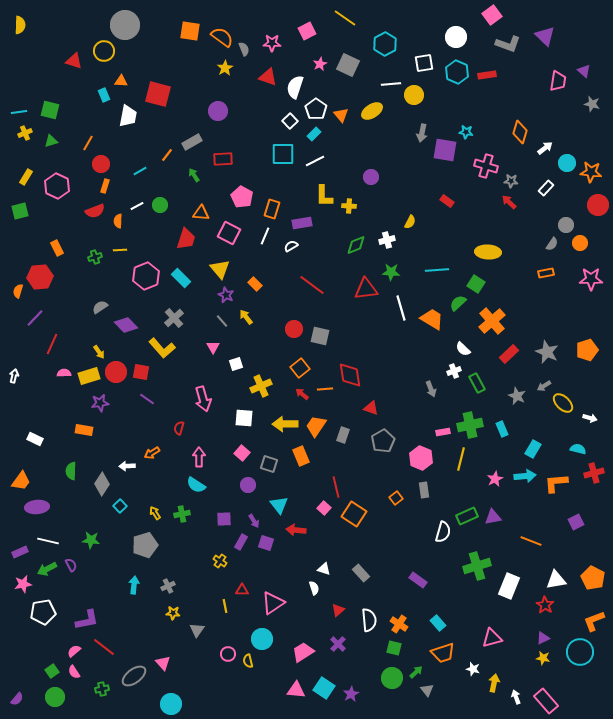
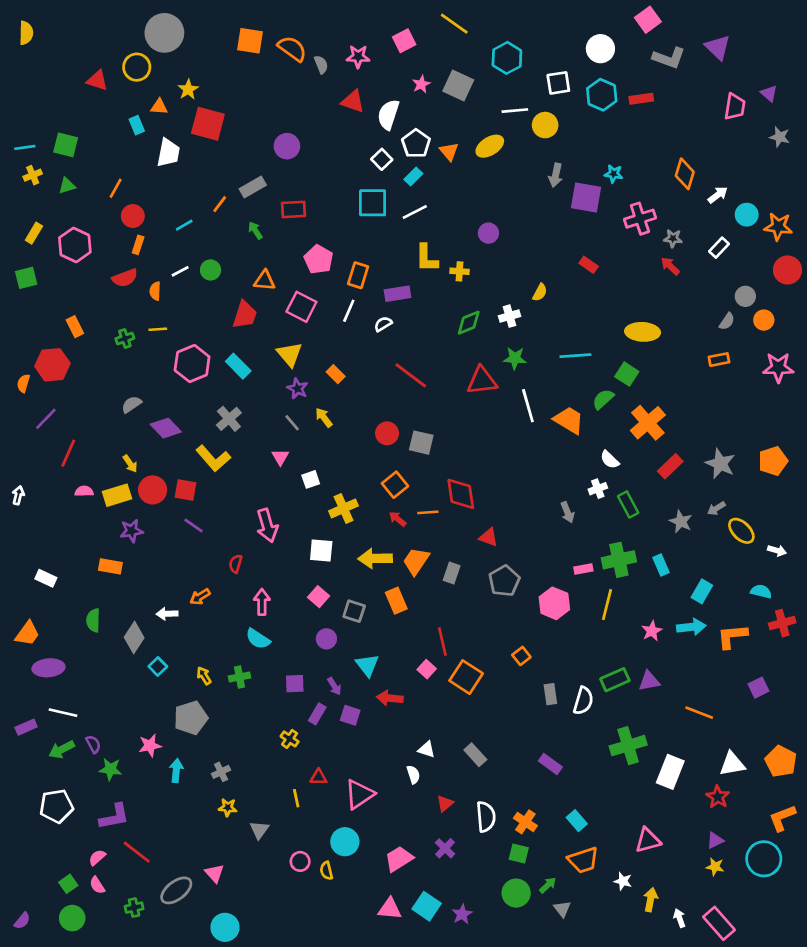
yellow star: (225, 68) -> (188, 90), moved
pink cross: (486, 166) -> (640, 219), turned -35
gray rectangle: (424, 490) -> (550, 694), moved
green star: (91, 540) -> (110, 769), moved
pink star: (23, 584) -> (150, 746), moved

